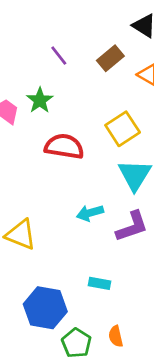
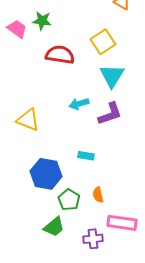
green star: (40, 100) -> (42, 21), turned -30

